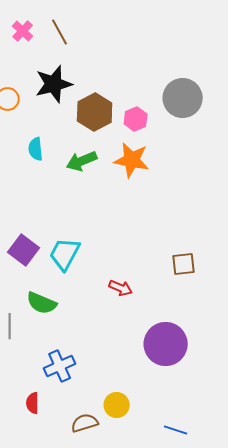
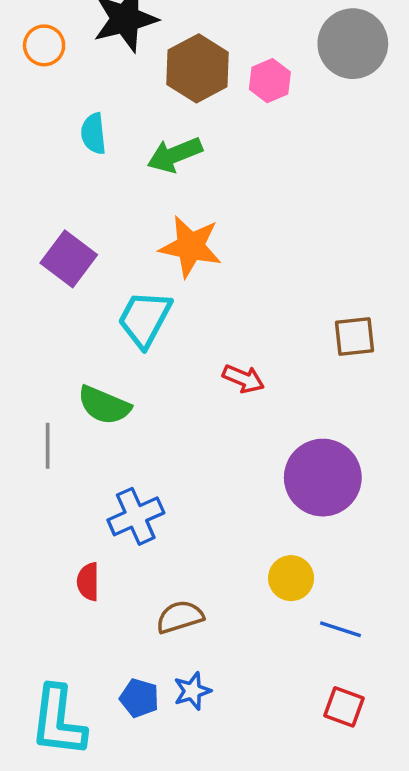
orange star: (132, 160) -> (190, 246), moved
purple square: (24, 250) -> (69, 259), moved
yellow circle: (117, 405) -> (291, 578), moved

